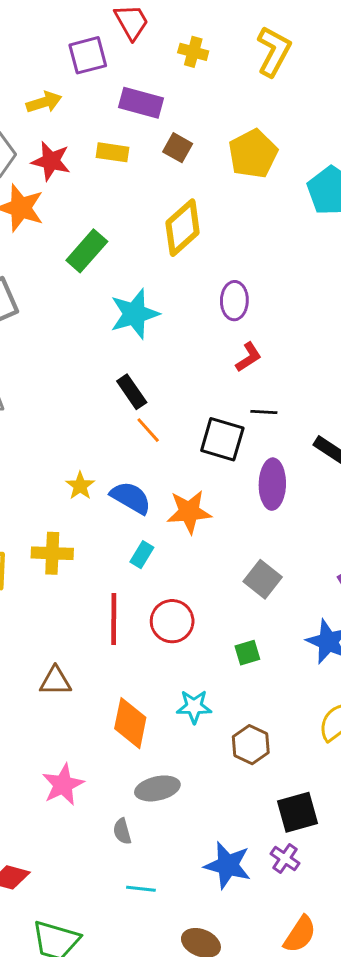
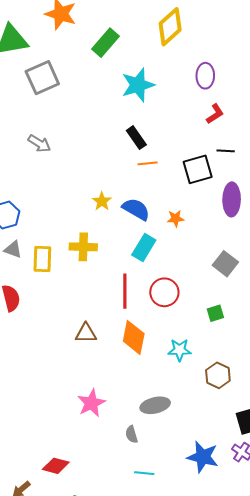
orange line: (148, 430) -> (148, 163), turned -54
black square: (222, 439) -> (198, 169), turned -32
orange star: (189, 512) -> (175, 218), size x0.6
cyan rectangle: (142, 555) -> (144, 247), size x1.5
orange diamond: (130, 723) -> (134, 337), moved

